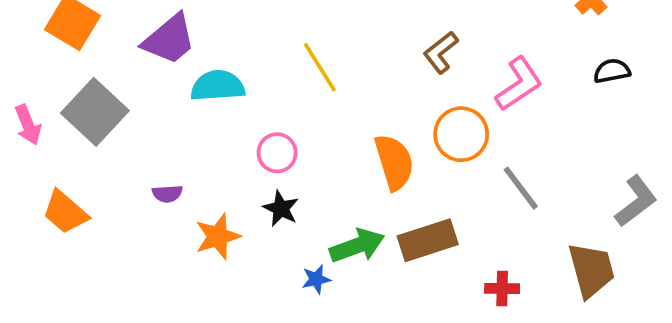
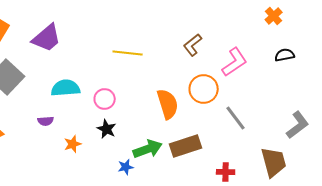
yellow line: (320, 67) -> (128, 53), turned -52
cyan semicircle: (218, 86) -> (66, 88), moved
orange star: (218, 236) -> (73, 144), size x0.7

